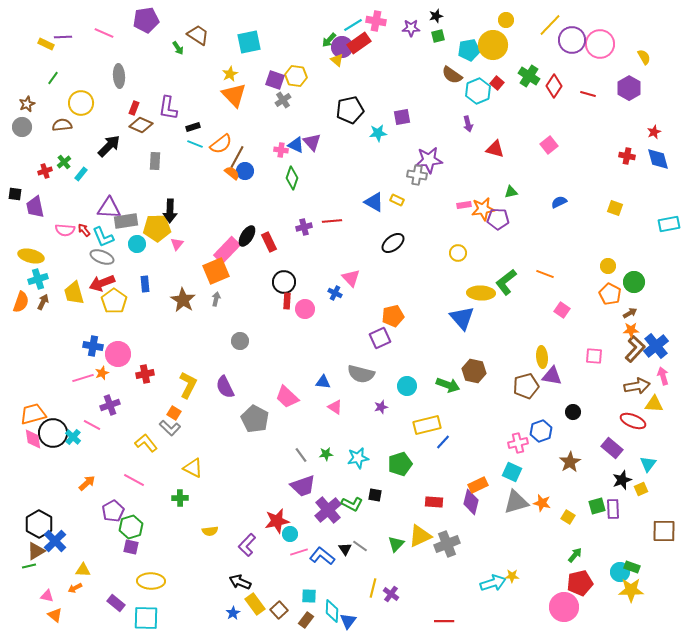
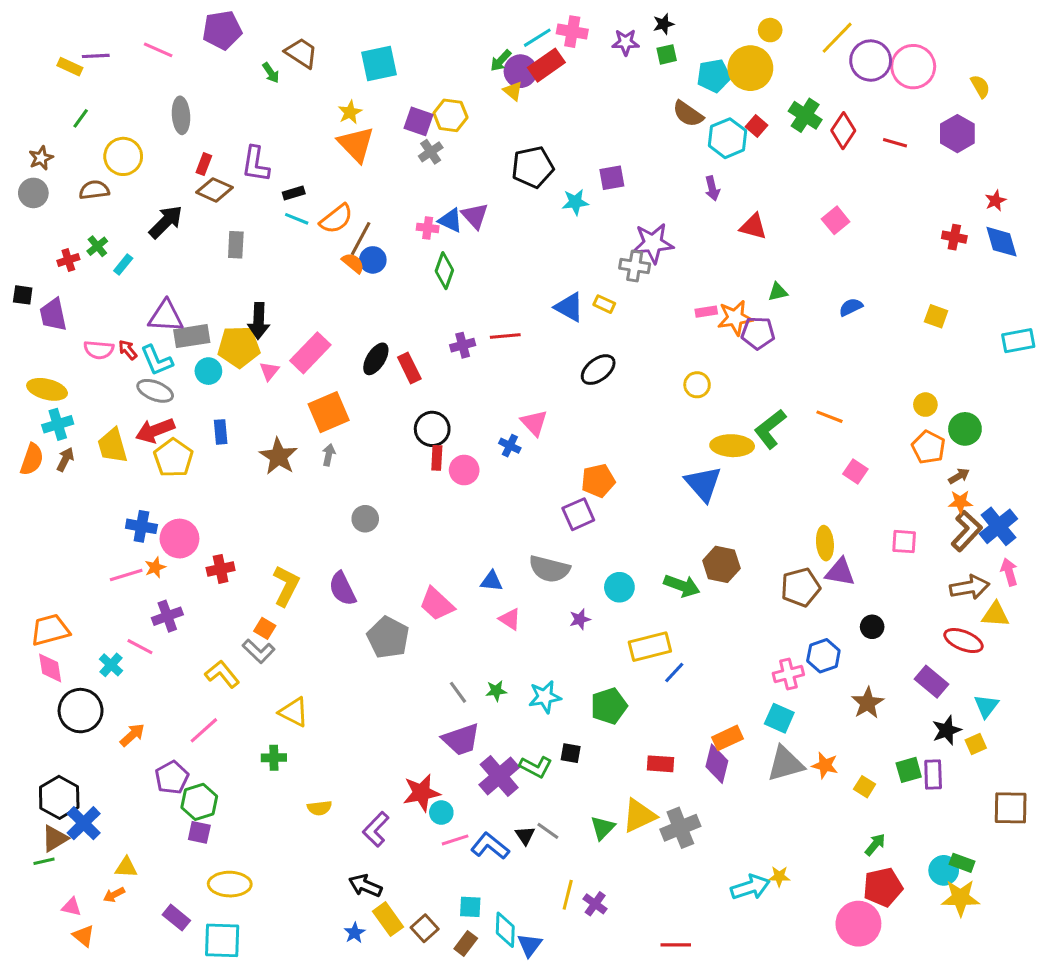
pink rectangle: (227, 250) -> (310, 353), moved
black circle: (53, 433) -> (81, 711), moved
pink line: (134, 480) -> (204, 730), turned -70

